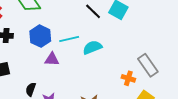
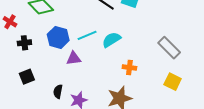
orange cross: (128, 78) -> (129, 68), moved

